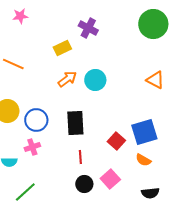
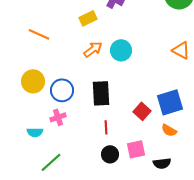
pink square: (110, 179) -> (136, 149), turned 30
black semicircle: (150, 193) -> (162, 163), moved

